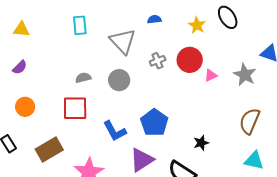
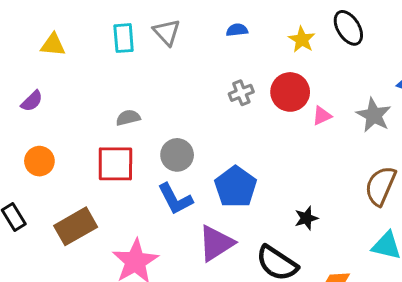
yellow triangle: (21, 29) -> (53, 45), moved
gray triangle: (123, 41) -> (167, 32), moved, size x0.7
gray circle: (119, 80) -> (177, 155), moved

